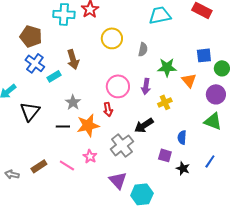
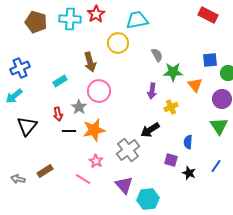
cyan trapezoid: (160, 15) -> (137, 20), moved
brown pentagon: (31, 36) -> (36, 22), moved
gray semicircle: (143, 49) -> (157, 55), moved, turned -40
brown arrow: (73, 59) -> (90, 62), moved
blue cross: (35, 63) -> (20, 68), moved, turned 30
pink circle: (118, 86) -> (99, 91), moved
red arrow: (108, 109) -> (58, 114), moved
black triangle: (30, 111) -> (27, 126), moved
green triangle: (213, 121) -> (219, 126), turned 36
pink line: (67, 165) -> (83, 179), moved

